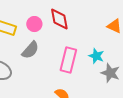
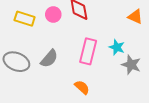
gray semicircle: (30, 50) -> (49, 59), moved

